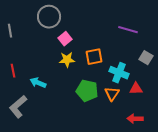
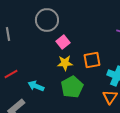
red line: (13, 71) -> (11, 74), turned 72
green pentagon: (87, 91) -> (72, 87), moved, turned 30

